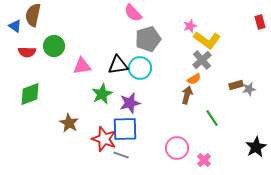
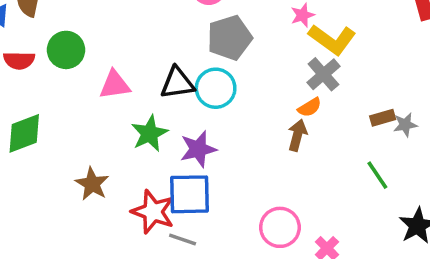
green line: (212, 118) -> (377, 175), moved

